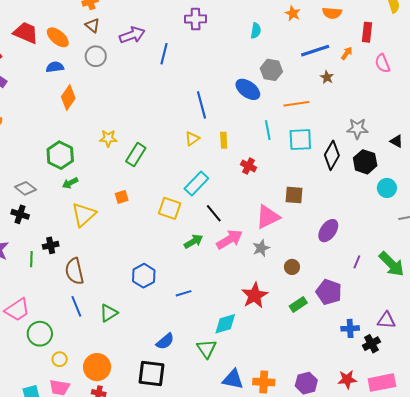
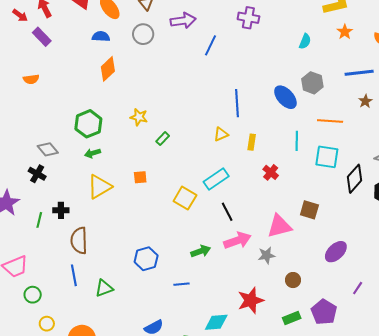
green rectangle: (136, 155) -> (163, 139), size x0.6
green arrow: (193, 241) -> (201, 251), moved
green circle: (40, 334) -> (33, 295), size x0.7

